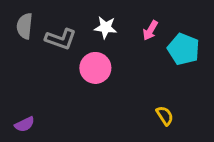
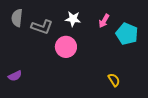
purple semicircle: (25, 124) -> (15, 76), moved

